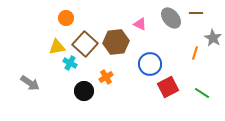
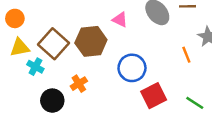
orange circle: (66, 18) -> (15, 18), moved
orange line: (195, 53) -> (186, 55), turned -40

